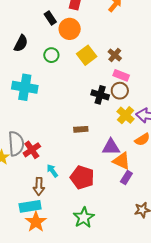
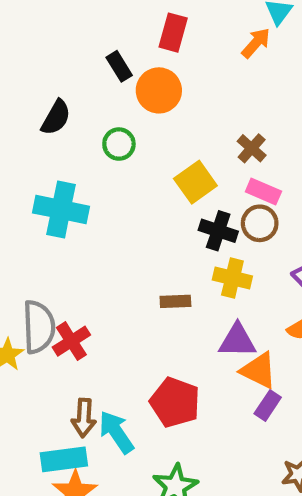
yellow square: (87, 55) -> (195, 182), moved
yellow cross: (126, 115) -> (232, 278), moved, turned -30
cyan arrow: (52, 171) -> (116, 432), moved, size x1.5

